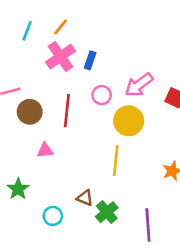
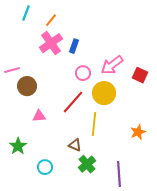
cyan line: (27, 31) -> (26, 13), moved
red line: (67, 111) -> (73, 102), moved, turned 35
brown triangle: (85, 198) -> (75, 145), moved

